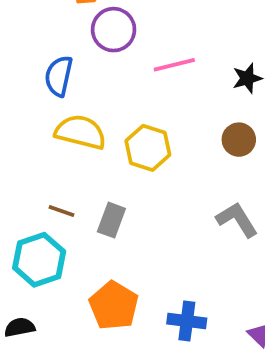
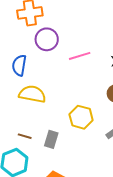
yellow hexagon: (148, 148) -> (81, 117), moved

